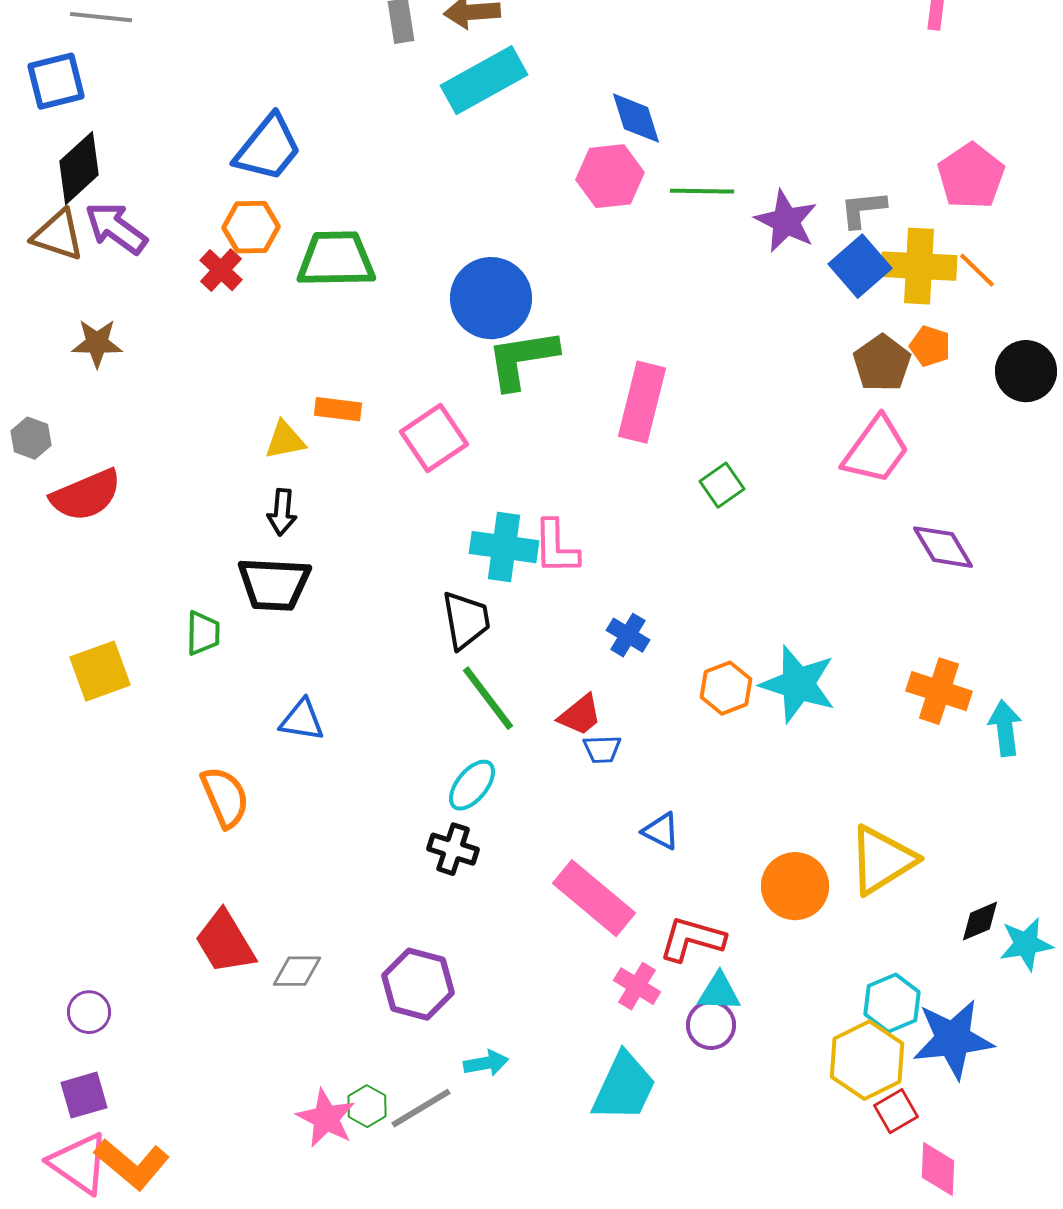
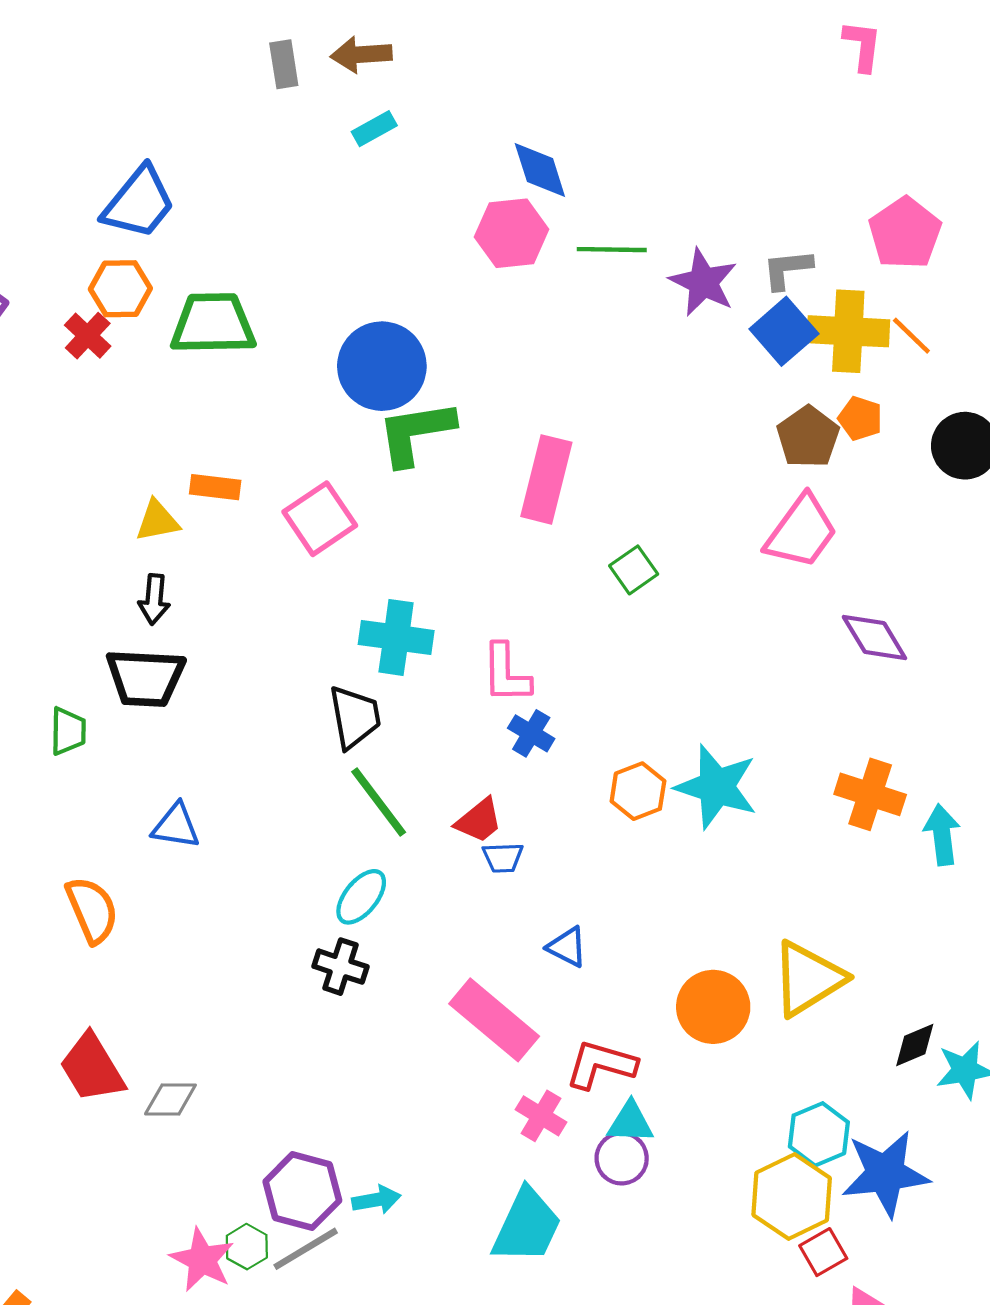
cyan rectangle: (484, 80) -> (374, 129), size x0.5
pink L-shape: (556, 547) -> (506, 673), moved
purple hexagon: (418, 984) -> (302, 1191), moved

